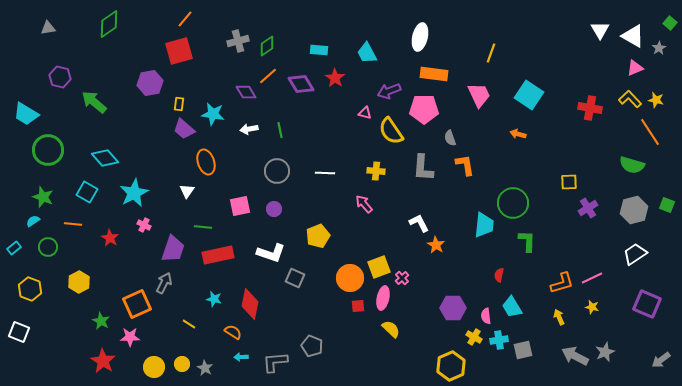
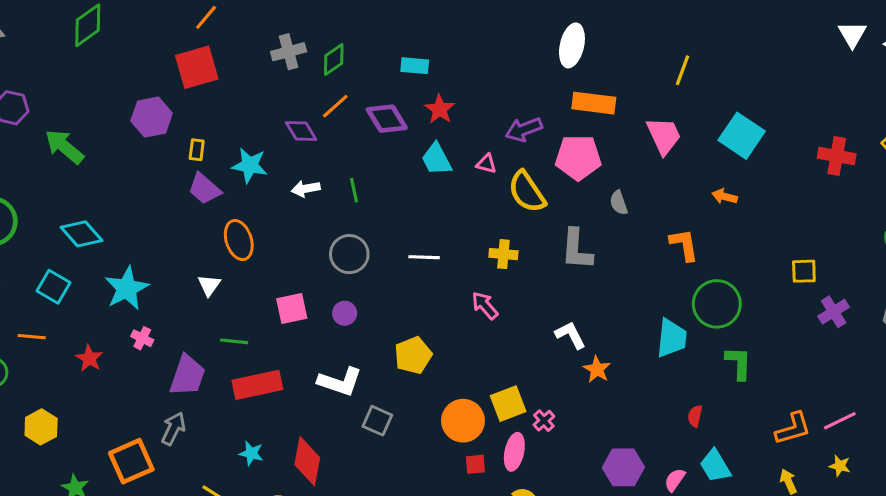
cyan trapezoid: (367, 53) -> (437, 159), moved
orange L-shape: (465, 165) -> (684, 245), moved
pink semicircle: (486, 316) -> (675, 480), turned 42

